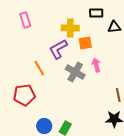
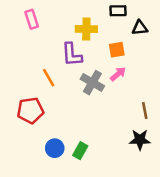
orange square: (85, 43) -> (117, 50), moved
purple L-shape: (58, 49) -> (72, 55), turned -65
pink arrow: (96, 65) -> (118, 74), turned 64

